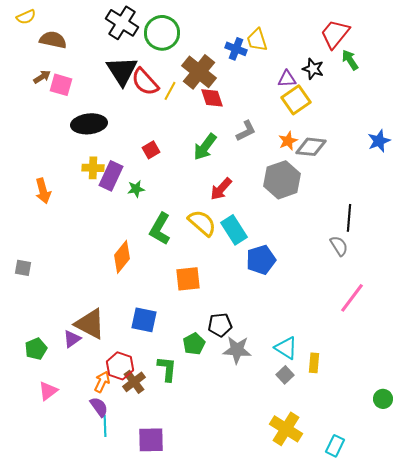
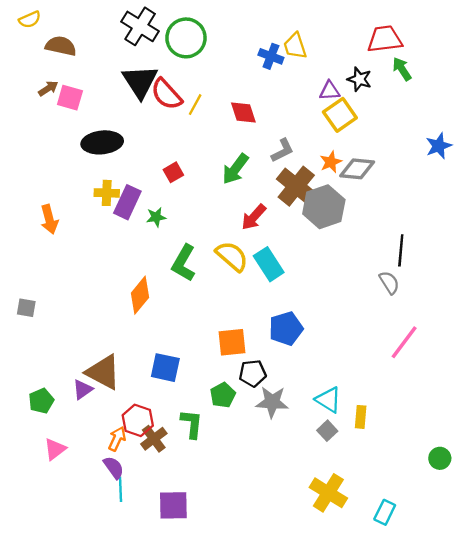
red trapezoid: (335, 34) -> (385, 39), turned 44
brown cross: (199, 72) -> (296, 186), moved
blue star: (379, 141) -> (439, 146), moved
blue pentagon: (261, 260) -> (286, 329), moved
orange square: (188, 279) -> (232, 342), moved

